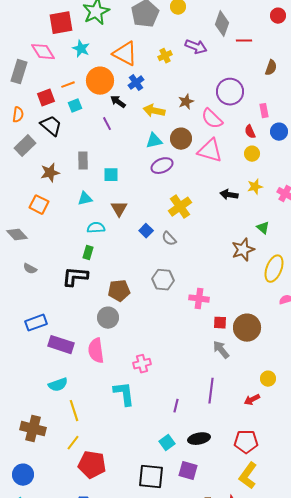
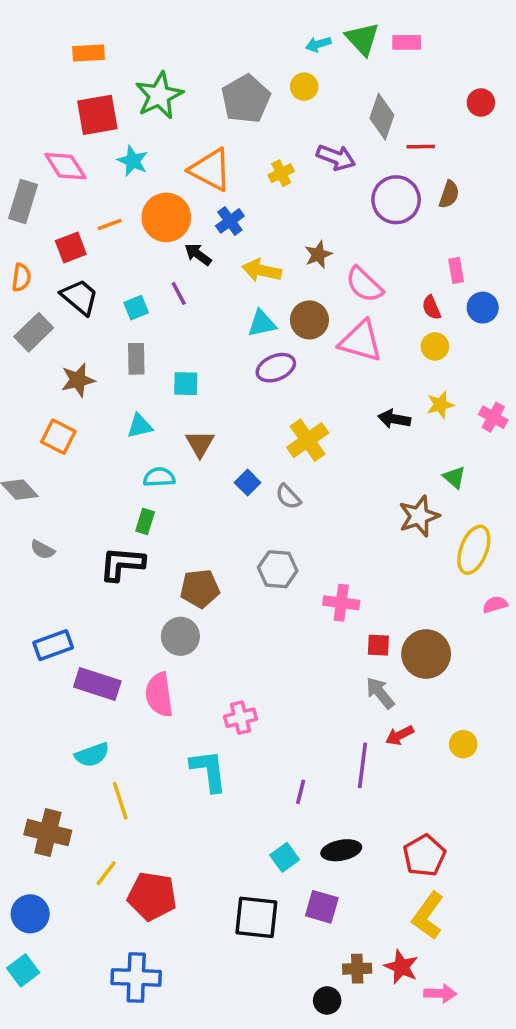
brown semicircle: (271, 68) -> (449, 194), moved
purple circle: (230, 92) -> (396, 200), moved
cyan square: (75, 106) -> (136, 308), moved
red arrow: (252, 400) -> (400, 735), moved
red pentagon: (246, 442) -> (424, 856), turned -30
yellow line: (73, 443) -> (106, 873), moved

